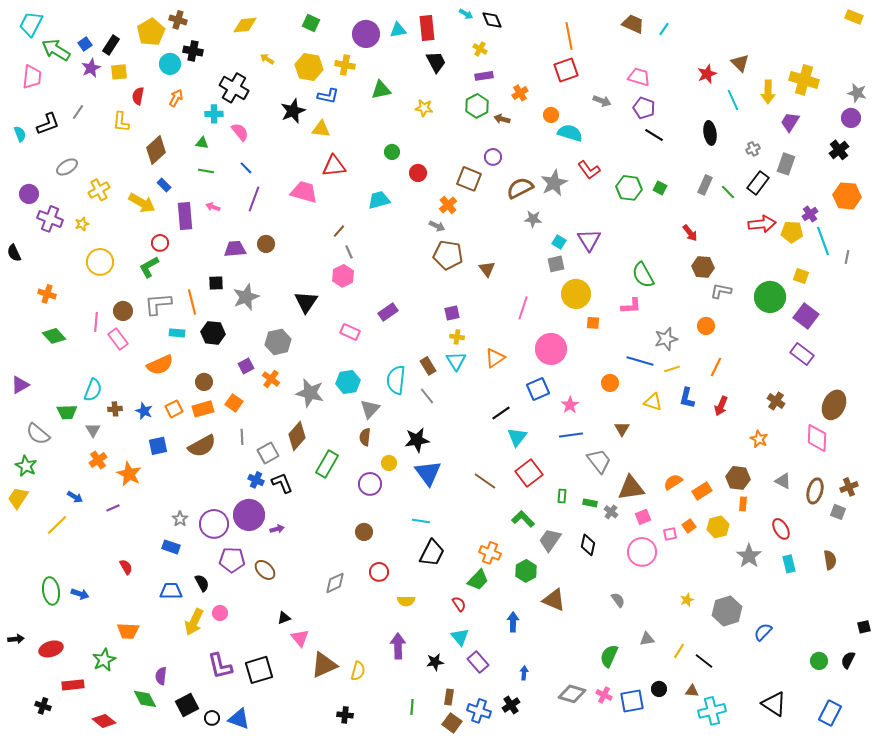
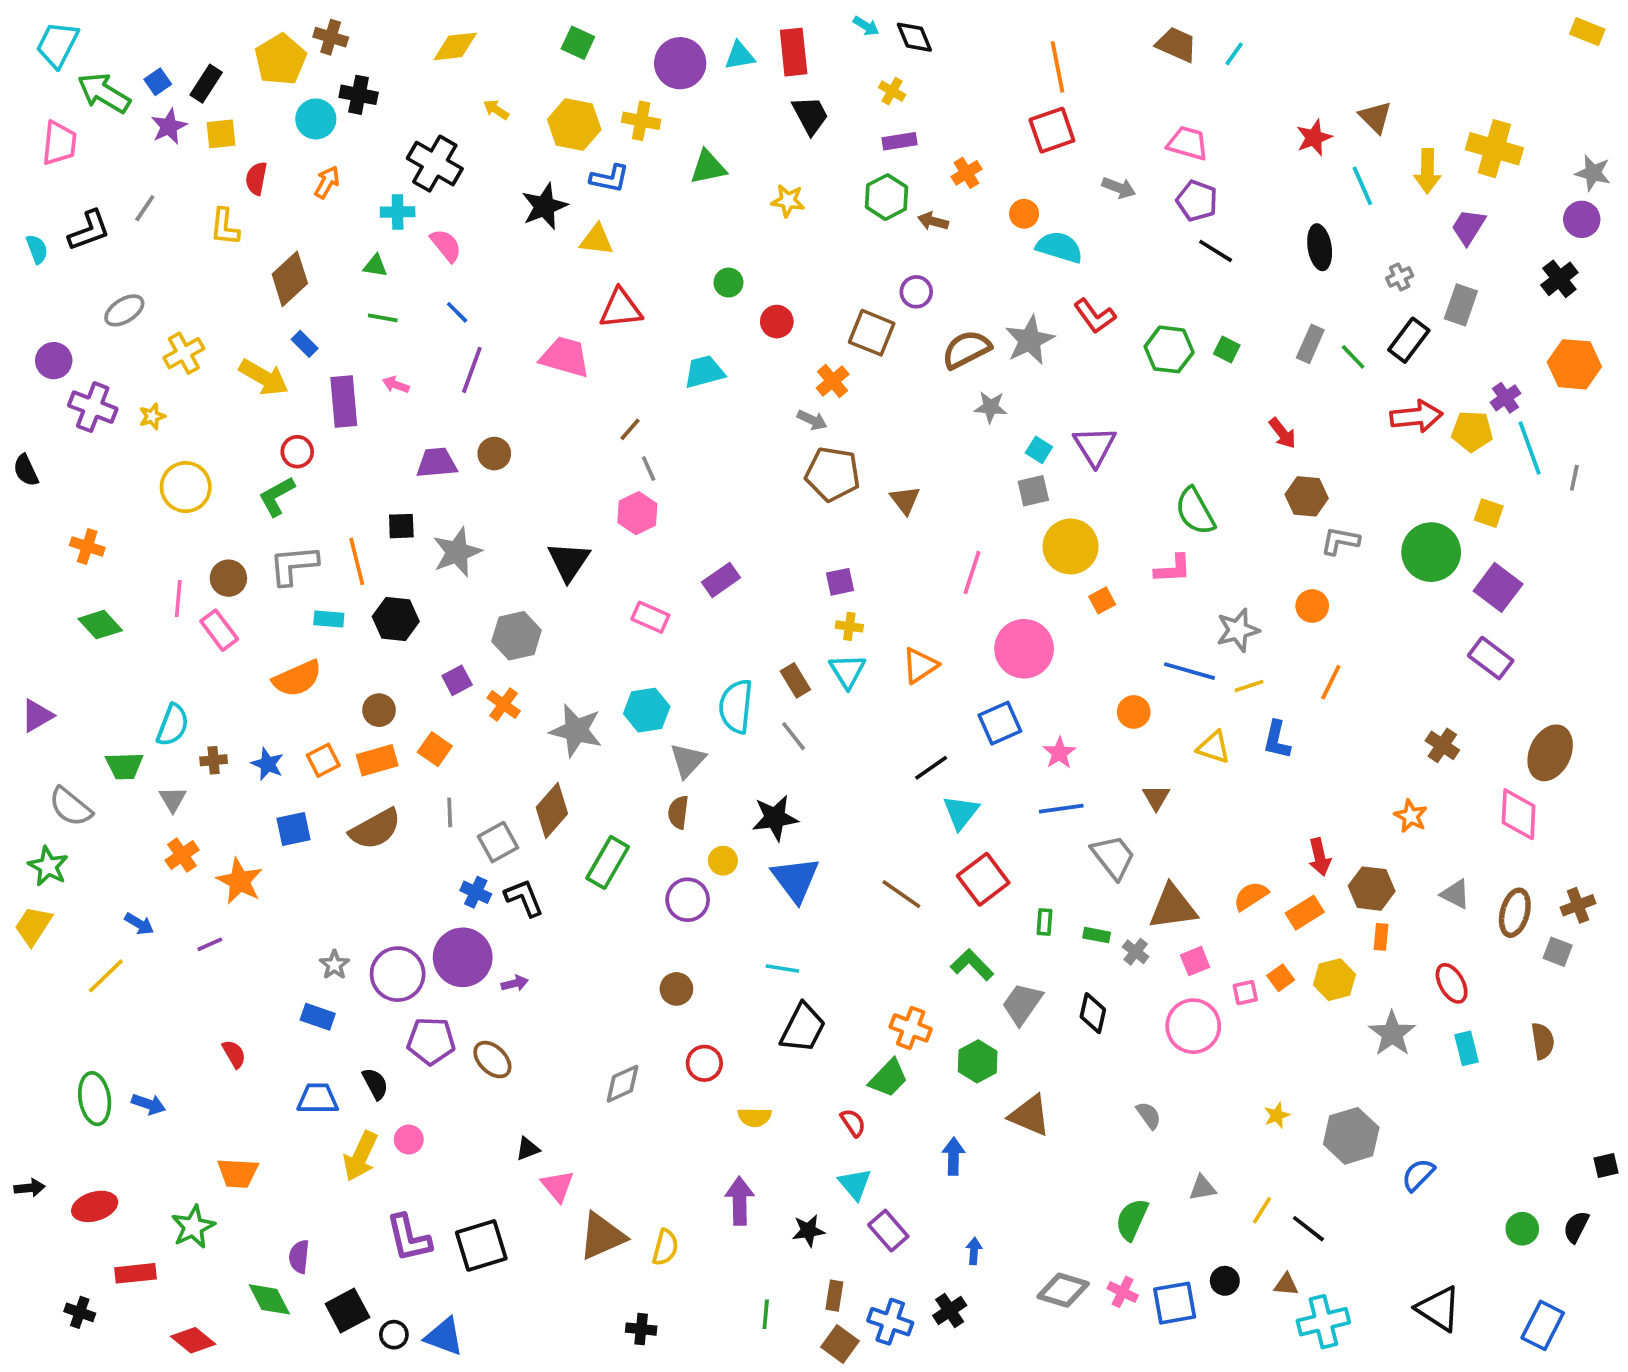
orange square: (593, 323) -> (1102, 600), turned -32
red arrow: (721, 406) -> (1320, 857), moved, turned -36

